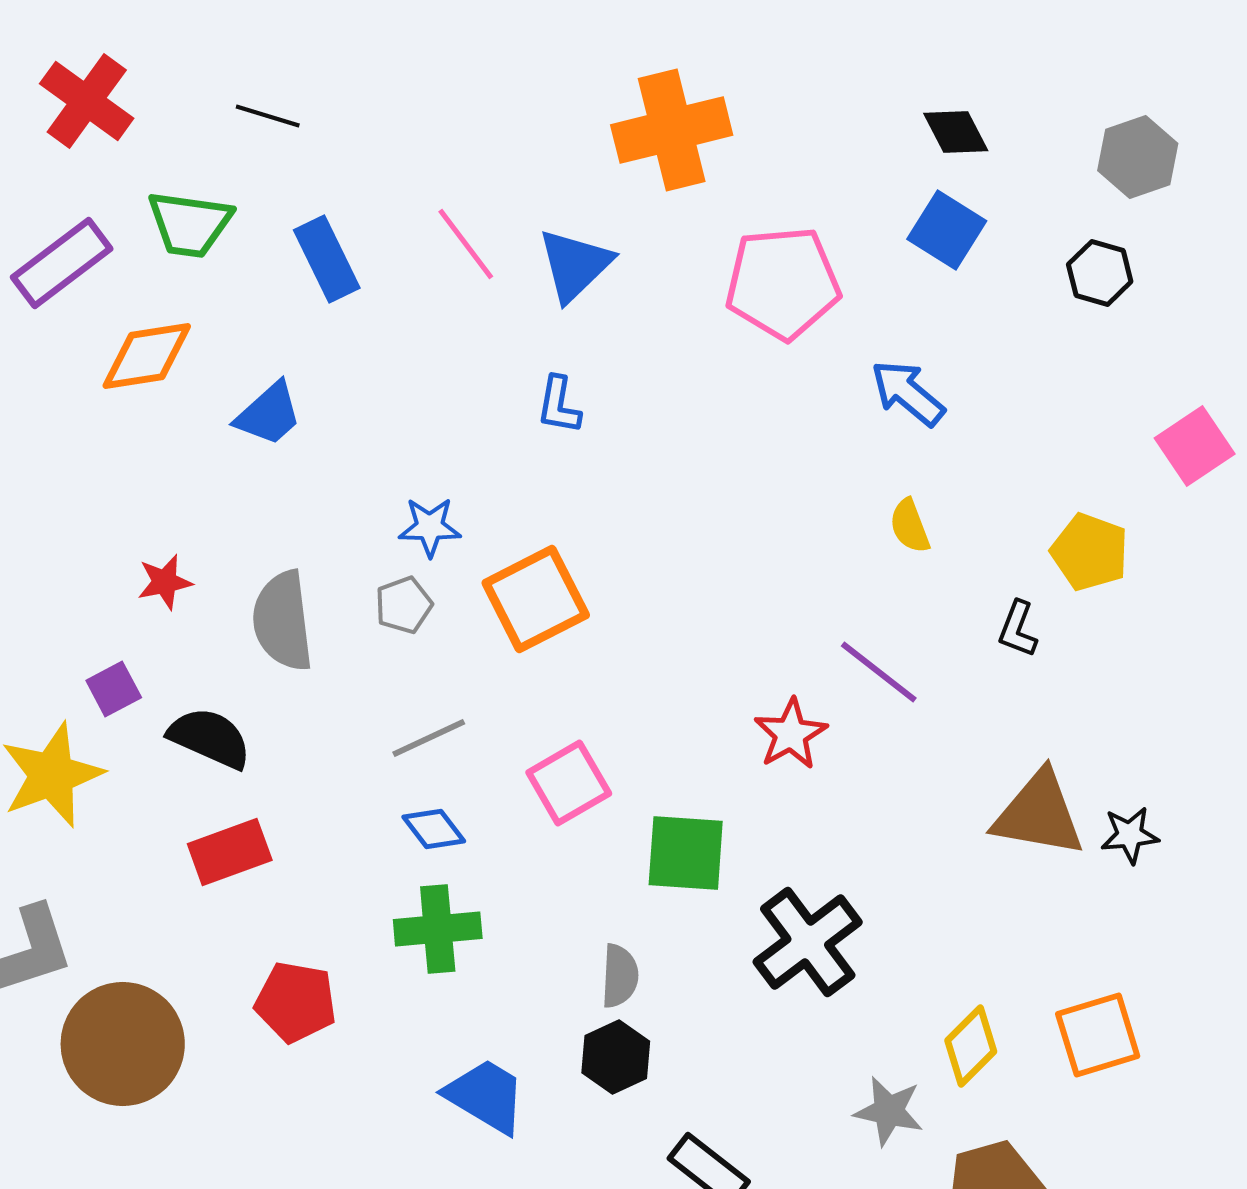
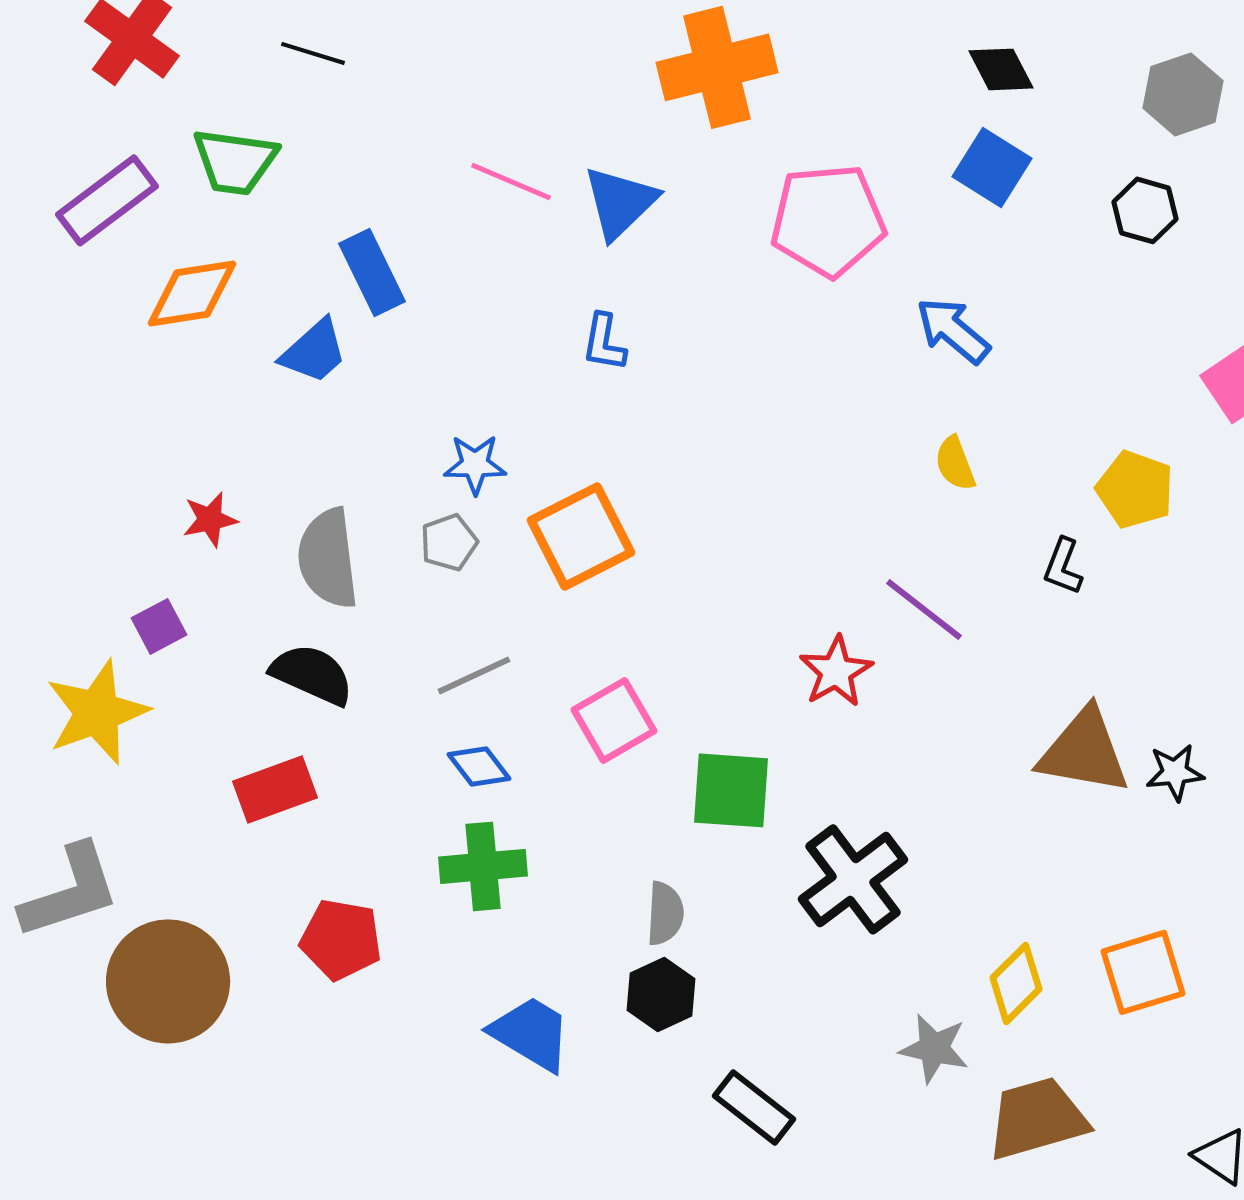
pink line: (466, 244) -> (511, 181), turned -30
blue rectangle: (327, 259) -> (372, 272), moved
black semicircle: (210, 738) -> (312, 674), moved

